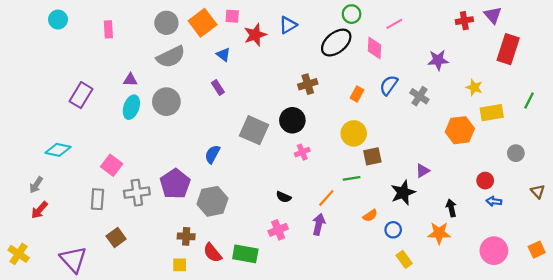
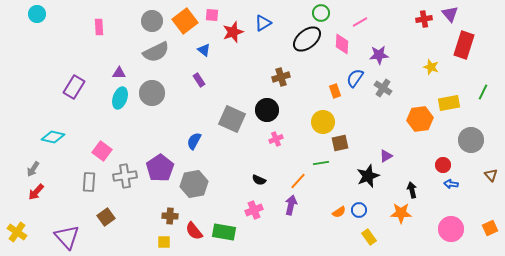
cyan circle: (58, 20) -> (37, 14), moved
purple star: (438, 60) -> (379, 55), moved
yellow star: (474, 87) -> (431, 67), moved
orange rectangle: (357, 94) -> (335, 91), moved, turned -48
gray circle: (516, 153) -> (471, 140), size x1.6
orange semicircle: (370, 216) -> (339, 212), moved

